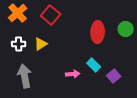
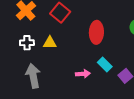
red ellipse: (98, 32) -> (96, 32), moved
yellow triangle: (41, 44) -> (50, 43), turned 32

